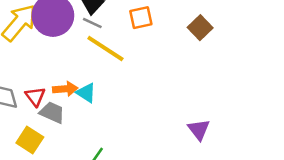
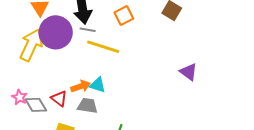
gray trapezoid: (52, 112) -> (87, 106), moved
purple triangle: (199, 129) -> (189, 72), moved

